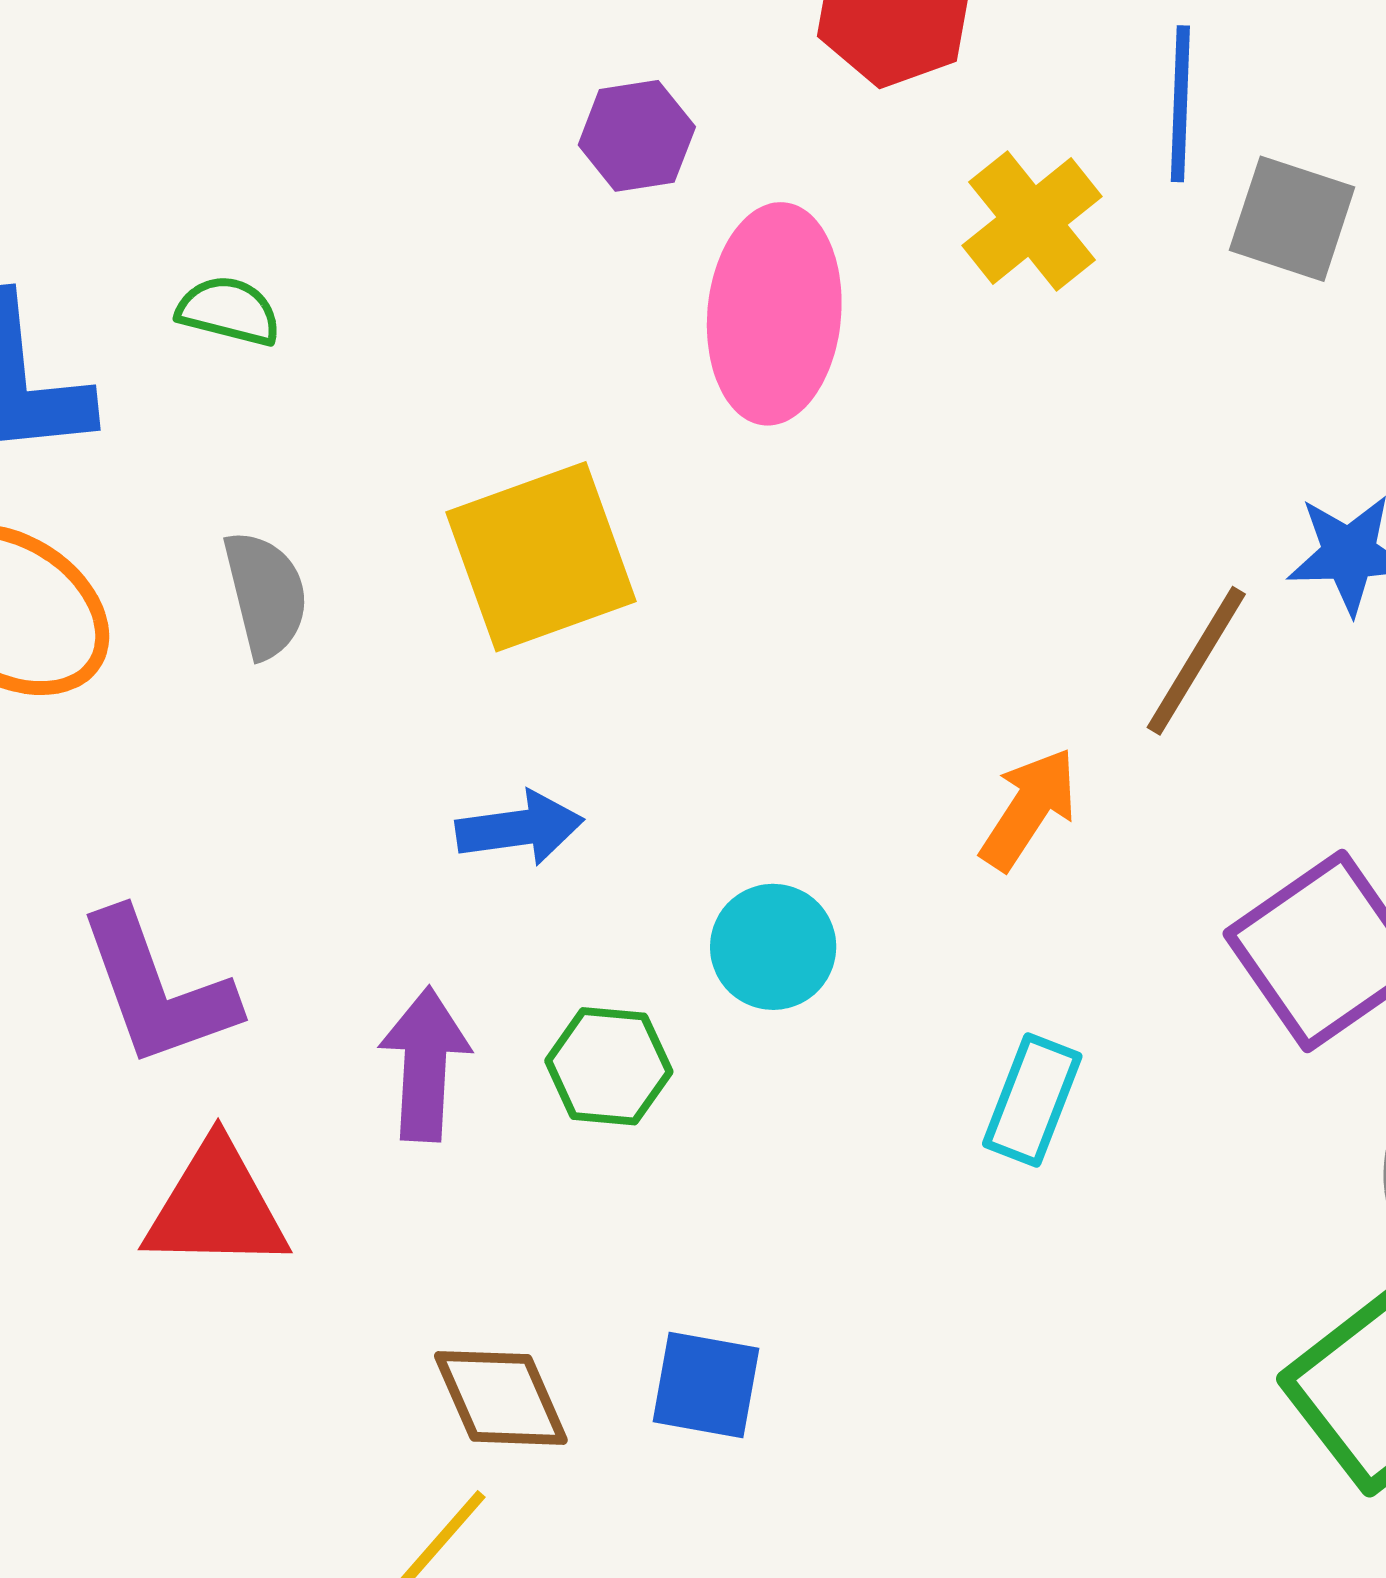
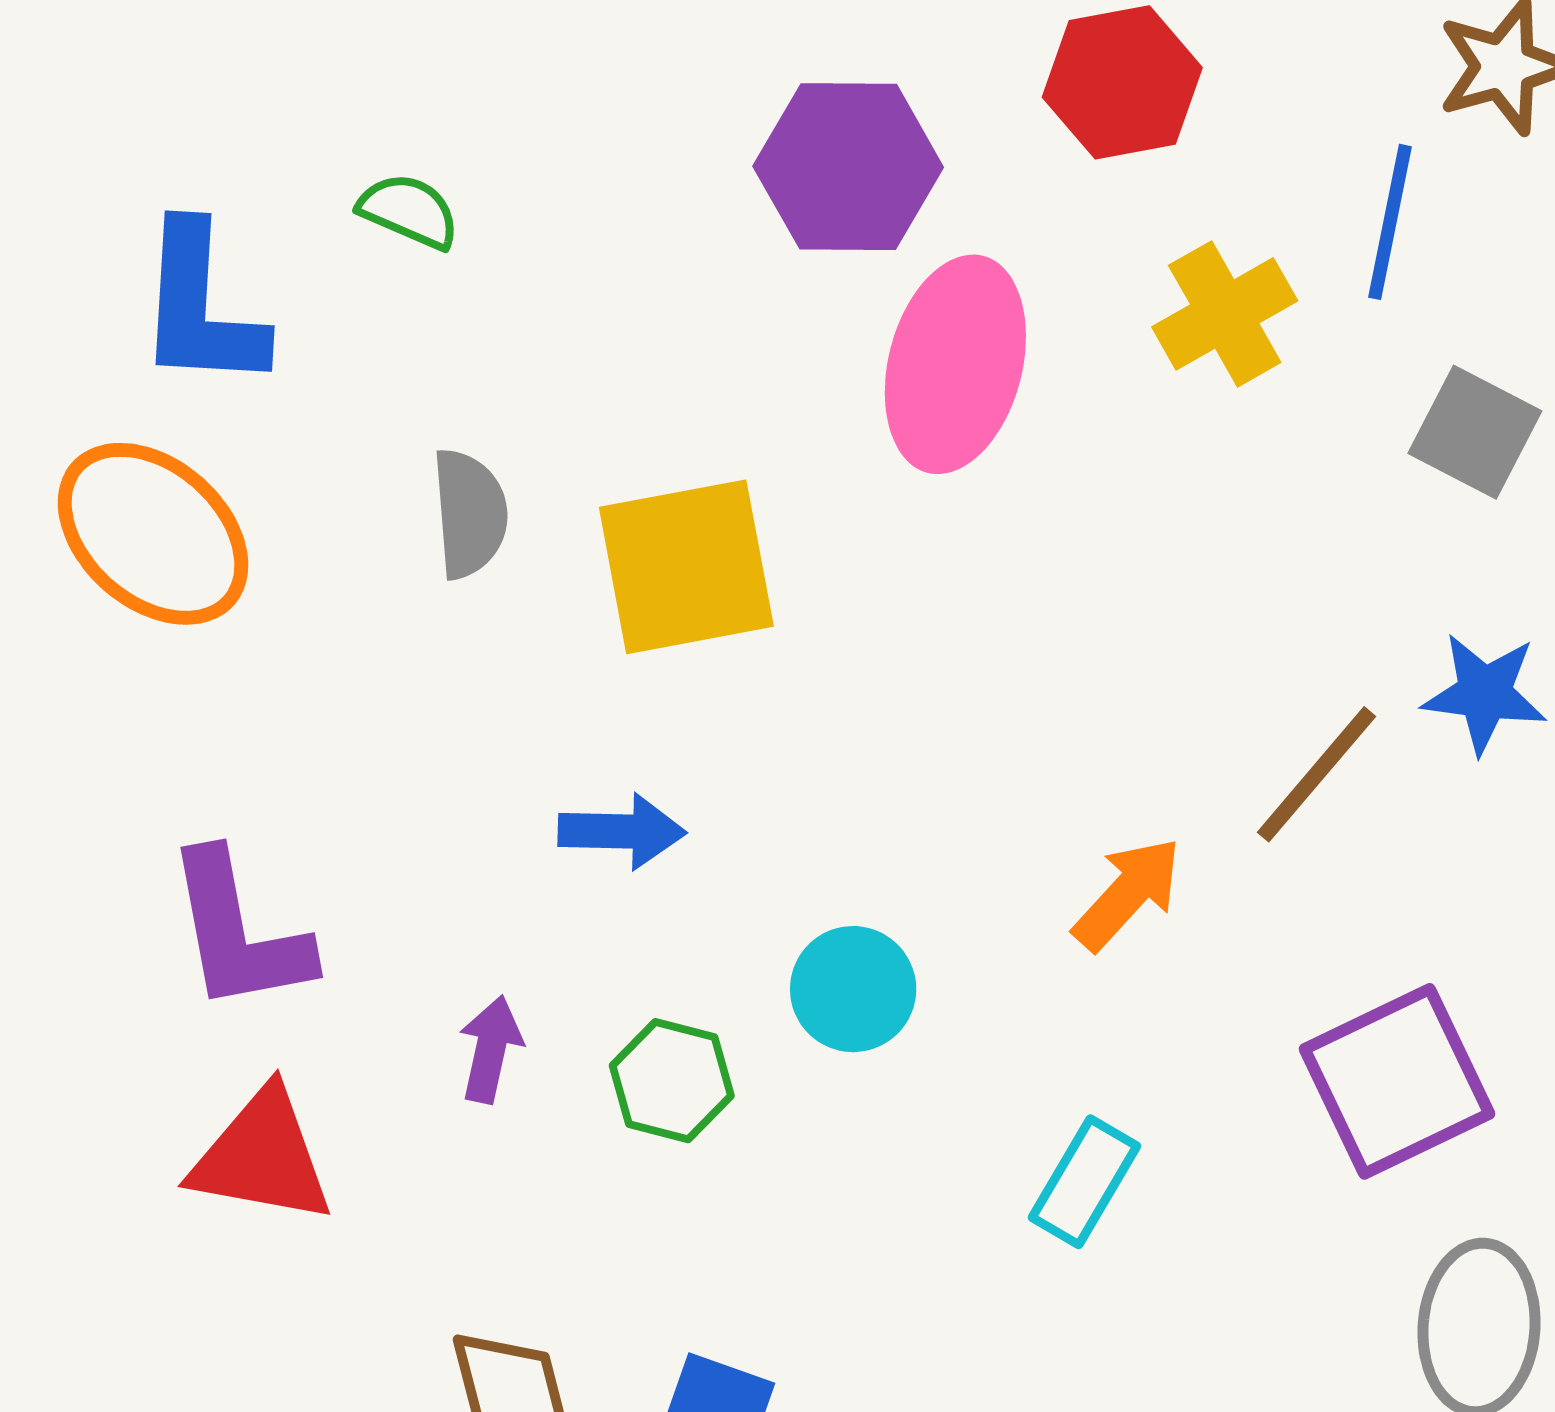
purple hexagon: (637, 136) -> (848, 167), size x1.6
gray square: (1292, 219) -> (1475, 432), moved
green semicircle: (229, 311) -> (409, 211), moved
gray semicircle: (266, 594) -> (470, 514), moved
purple arrow: (425, 1064) -> (491, 1049), size x0.7

